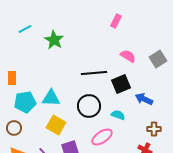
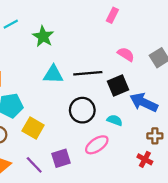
cyan triangle: (51, 98) -> (53, 74), moved
blue arrow: (144, 99) -> (144, 102), size x1.4
yellow square: (56, 125) -> (33, 128), moved

